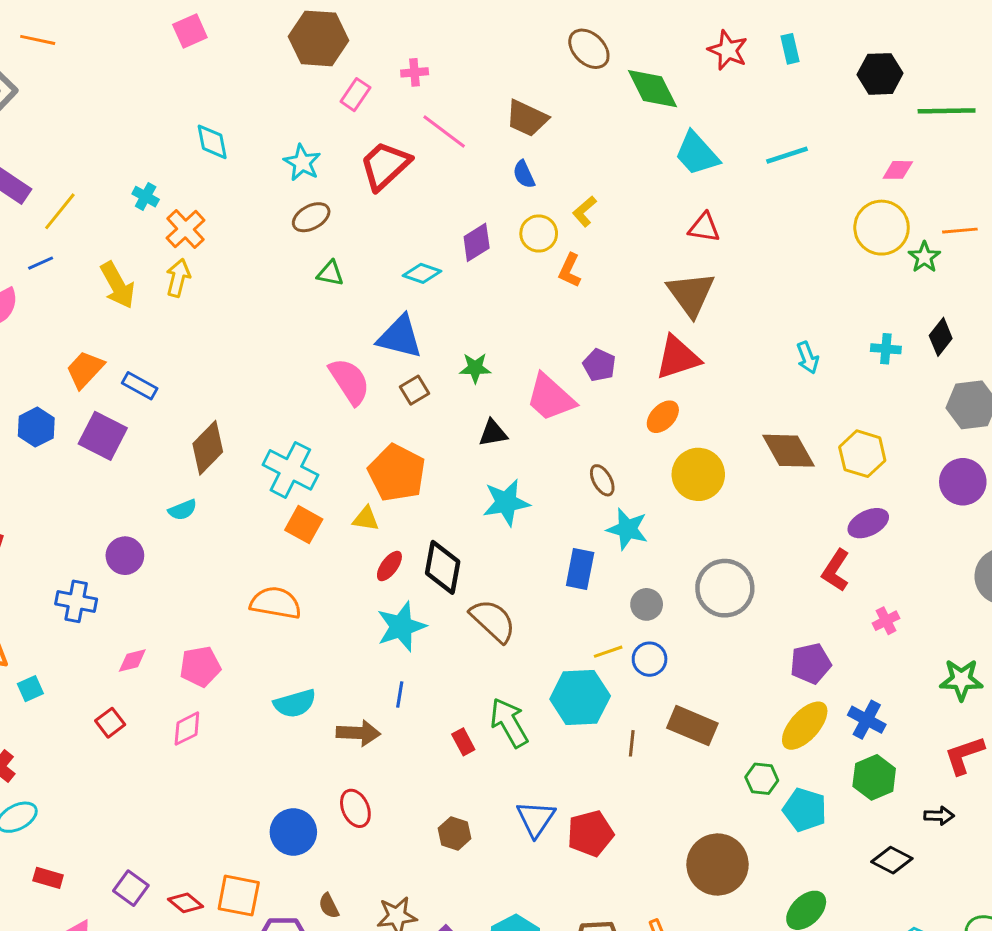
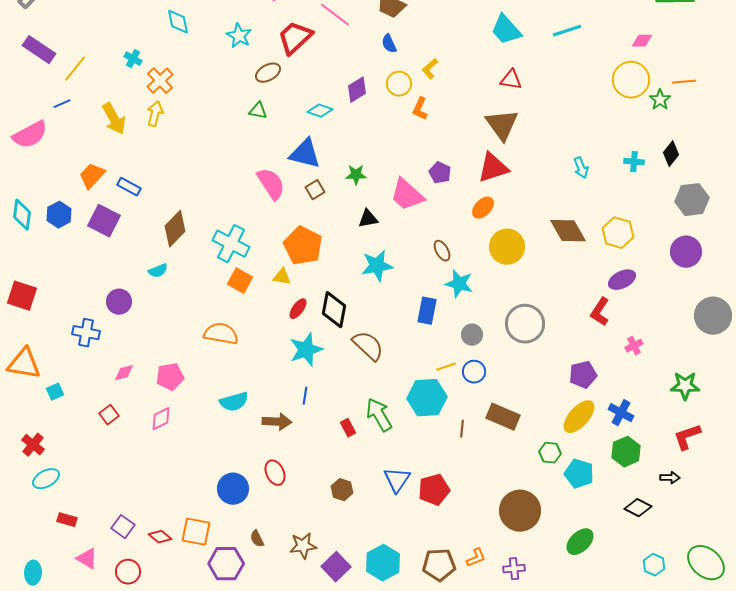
brown ellipse: (311, 217) -> (268, 73), moved

